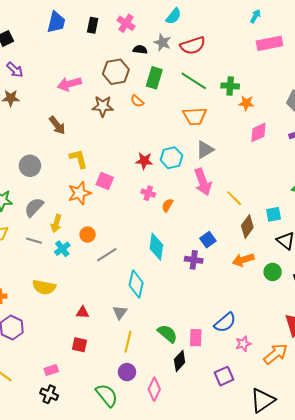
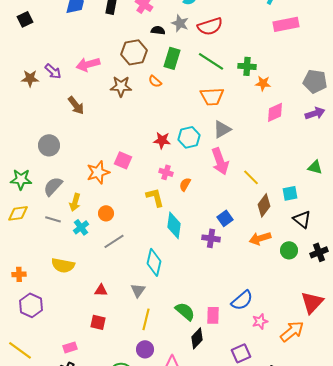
purple arrow: (15, 70) -> (53, 71), moved
yellow L-shape: (78, 159) -> (155, 197), moved
gray line: (107, 255) -> (114, 241), moved

